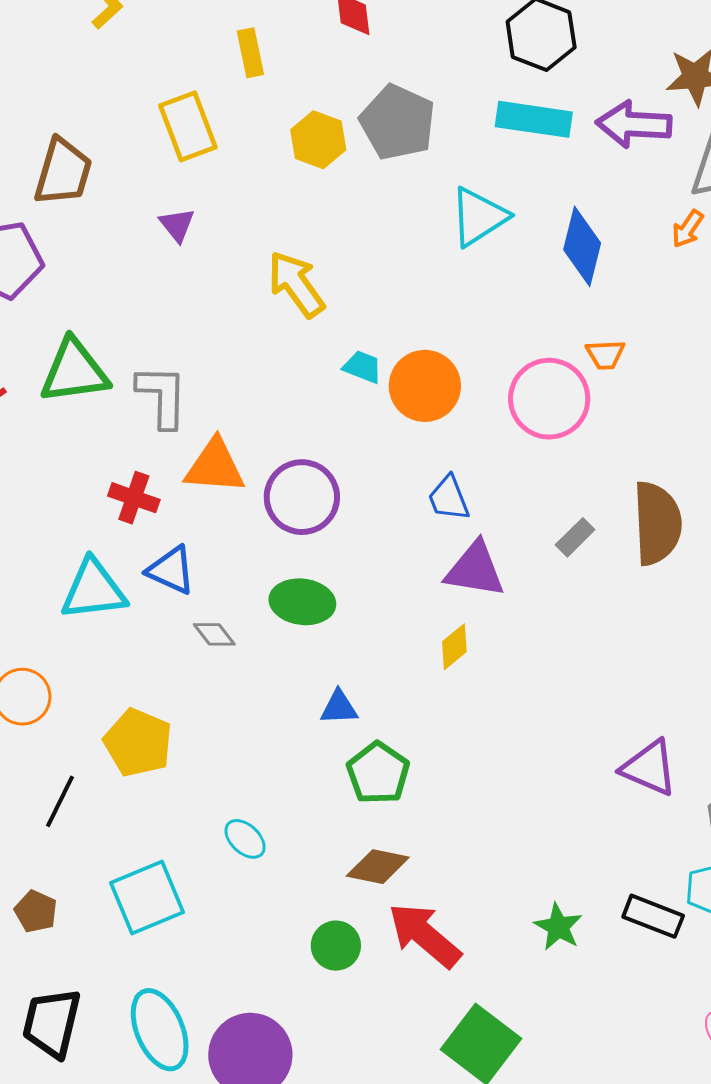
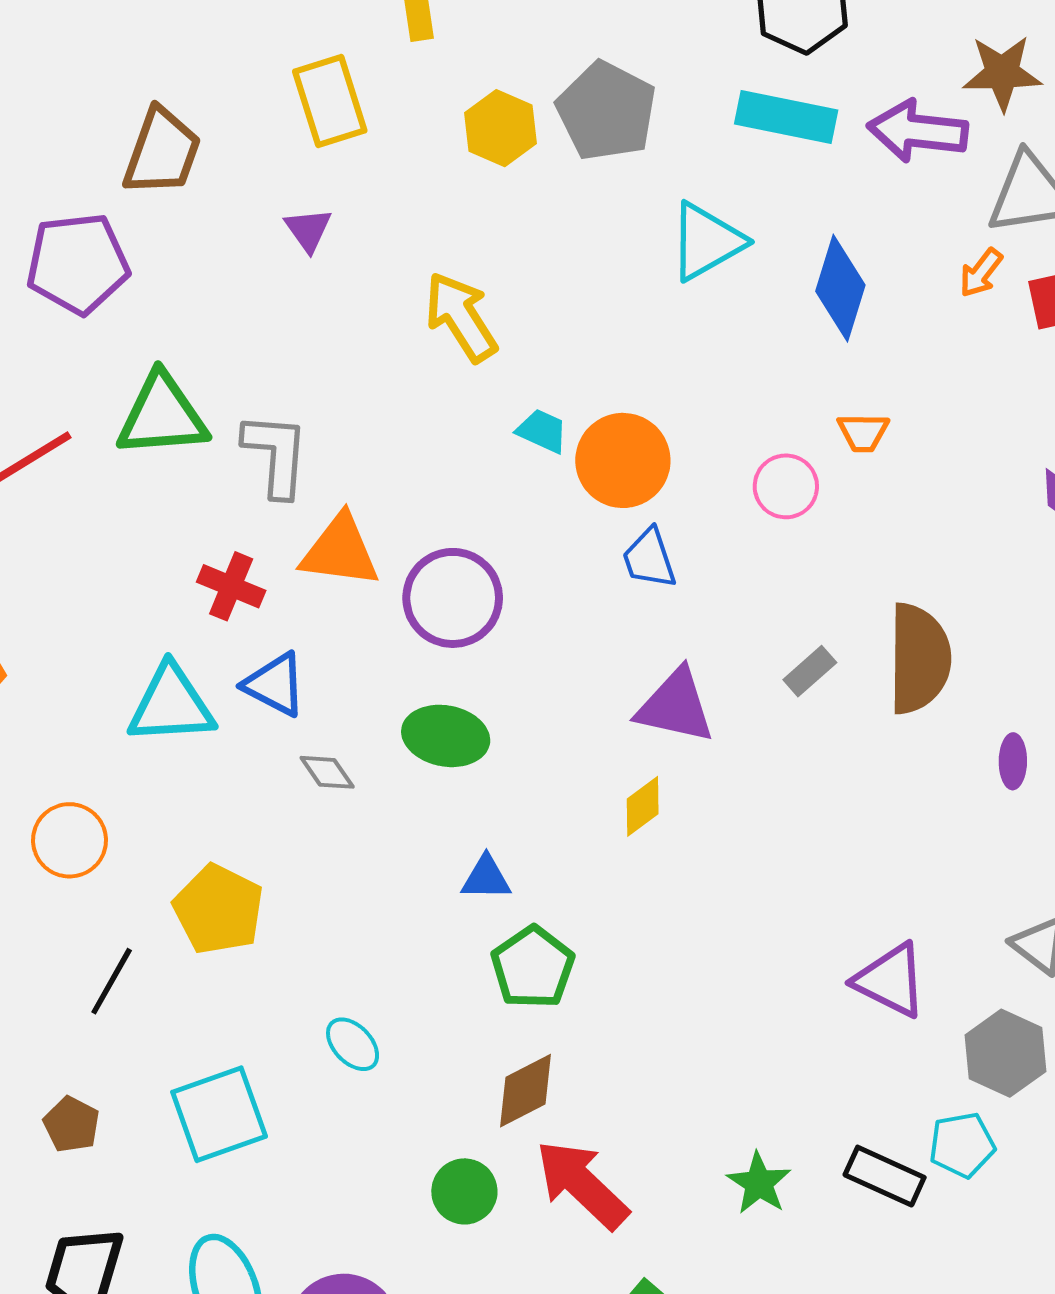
pink circle: (549, 399) -> (786, 486), size x0.6
blue trapezoid: (449, 498) -> (649, 559), moved
brown diamond: (378, 867) -> (525, 1091), turned -42

